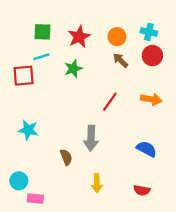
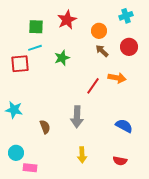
cyan cross: (149, 32) -> (126, 16), moved, turned -32
red star: (79, 37) -> (67, 20), moved
orange arrow: (151, 99) -> (117, 78), moved
cyan star: (28, 130) -> (14, 110), moved
brown semicircle: (66, 157) -> (45, 127), moved

